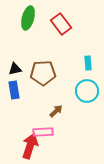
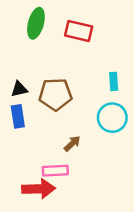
red rectangle: (61, 24) -> (79, 31), turned -40
red arrow: (30, 146) -> (39, 189), turned 70

